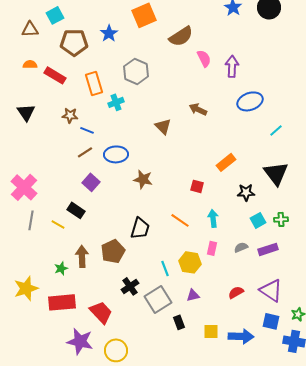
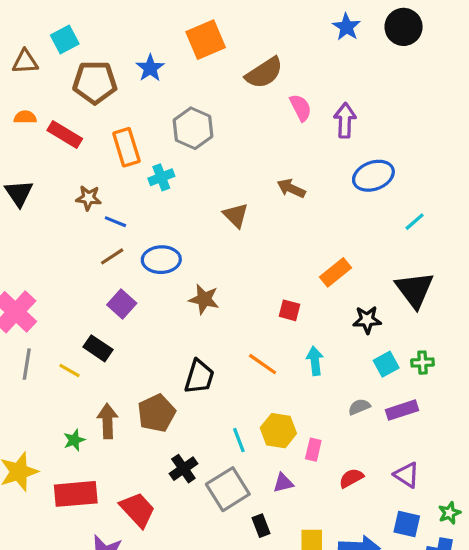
pink rectangle: (212, 248) -> (313, 450), moved
purple triangle: (271, 290) -> (407, 475), size x0.7

